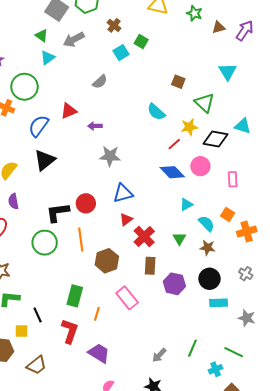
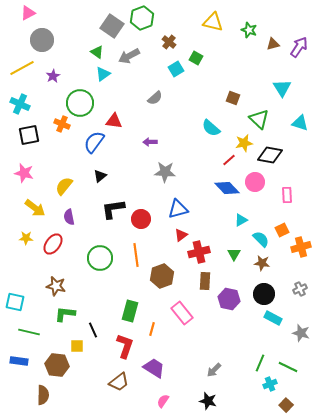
red triangle: (69, 111) -> (114, 121), moved, turned 30
cyan triangle: (243, 126) -> (300, 123), moved
black triangle: (45, 160) -> (100, 176), size x0.6
black L-shape: (58, 212) -> (113, 209), moved
orange square: (228, 214) -> (282, 230), turned 32
red cross: (144, 237) -> (199, 252), turned 30
gray cross: (246, 274) -> (300, 289), turned 32
cyan rectangle: (219, 303) -> (273, 318), turned 30
green line: (192, 348) -> (260, 363), moved
brown trapezoid: (37, 365) -> (119, 382), moved

